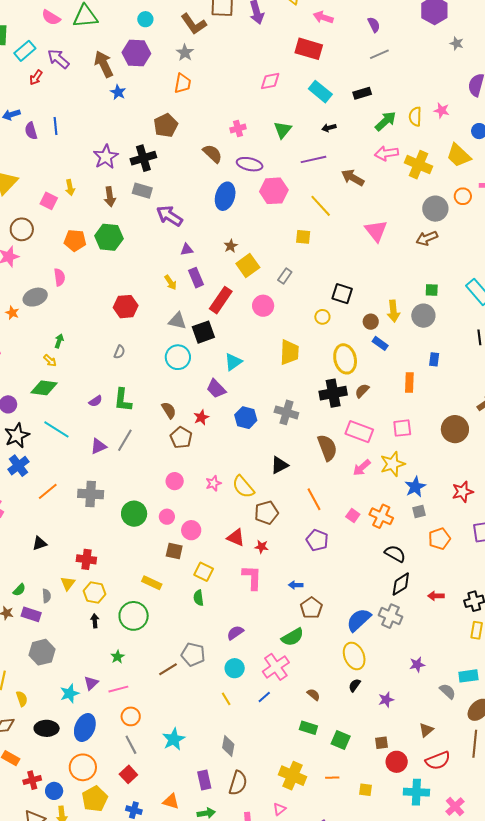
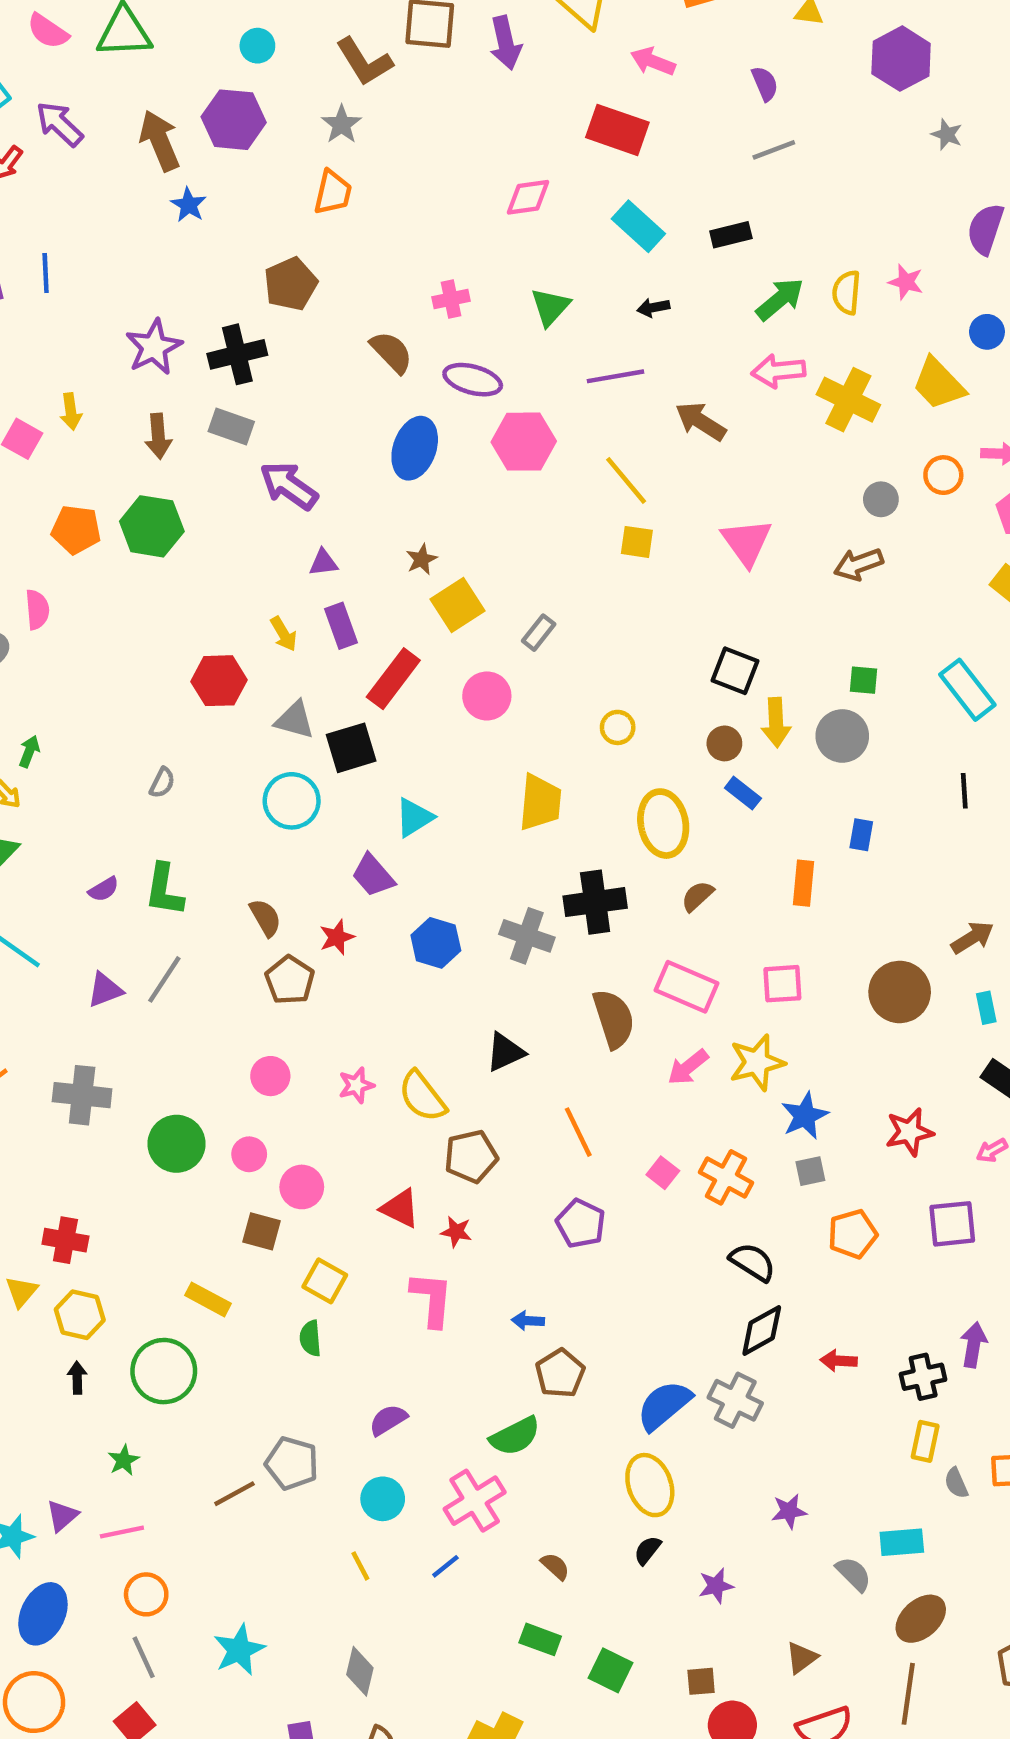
gray circle: (435, 209) -> (881, 499), size x0.6
yellow square: (303, 237) -> (637, 542), moved
black square: (342, 294) -> (735, 671), moved
red hexagon: (126, 307) -> (219, 681), moved
black cross: (333, 393) -> (595, 902), moved

